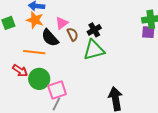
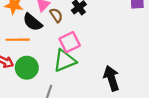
green triangle: (94, 50) -> (65, 61), moved
pink square: (57, 90) -> (70, 42), moved

